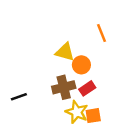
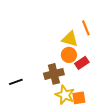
yellow triangle: (65, 52) -> (70, 39), moved
red rectangle: (87, 88) -> (82, 63), moved

